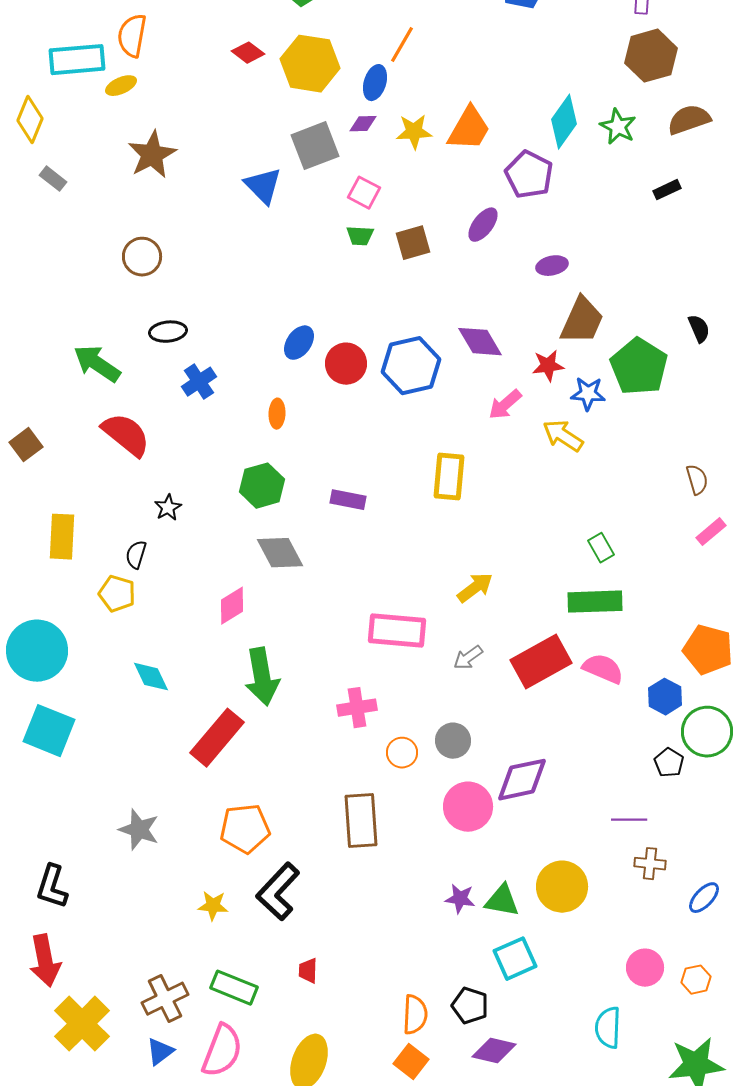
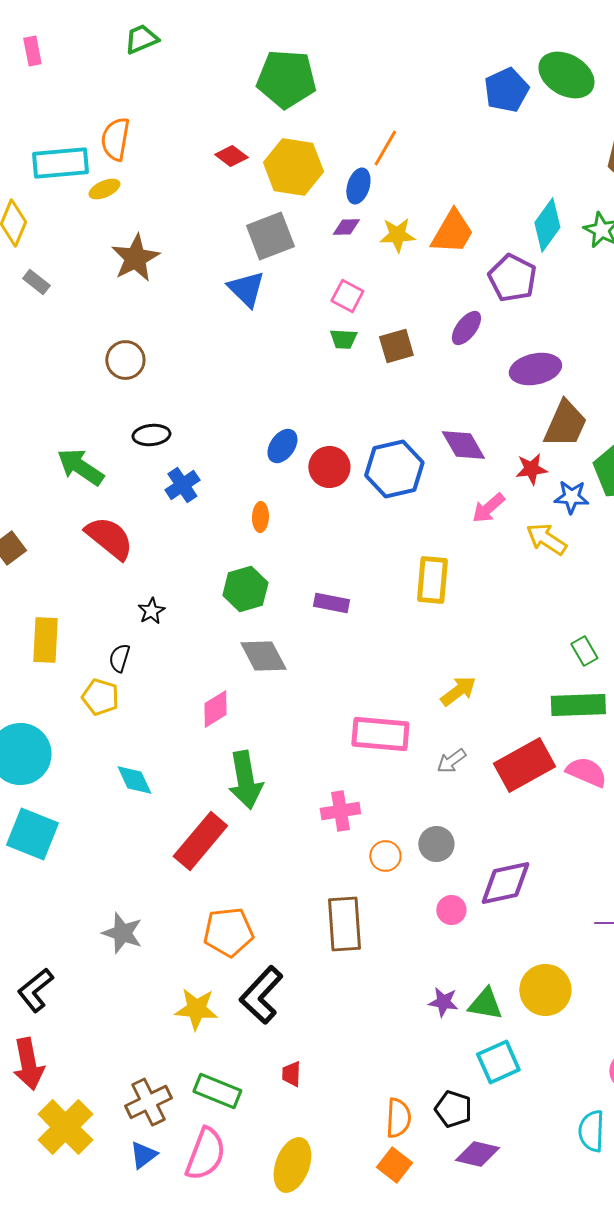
gray square: (315, 146) -> (270, 236), moved
purple ellipse: (552, 266) -> (535, 369), size x1.6
pink circle: (468, 807) -> (451, 910), size x0.6
black L-shape: (52, 887) -> (35, 990), turned 33
yellow star: (213, 906) -> (196, 1009), size x1.4

